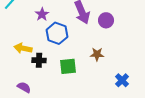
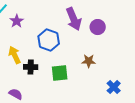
purple star: (42, 14) -> (17, 21), moved
yellow arrow: (23, 48) -> (15, 55), turned 54

